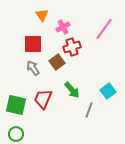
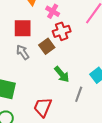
pink cross: (63, 27) -> (53, 11), turned -32
red trapezoid: (43, 99) -> (43, 107), moved

